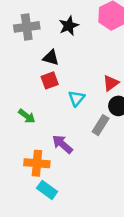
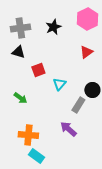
black triangle: (51, 58) -> (18, 52), moved
red triangle: (111, 83) -> (86, 52), moved
purple arrow: (62, 144) -> (68, 129), moved

